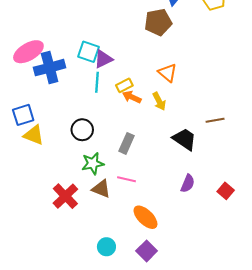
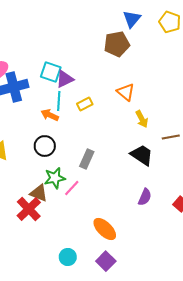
orange arrow: (132, 97) -> (50, 115), moved
yellow arrow: (159, 101) -> (142, 119), moved
pink line: (127, 179) -> (72, 188), moved, turned -60
brown triangle: (101, 189) -> (39, 193), moved

